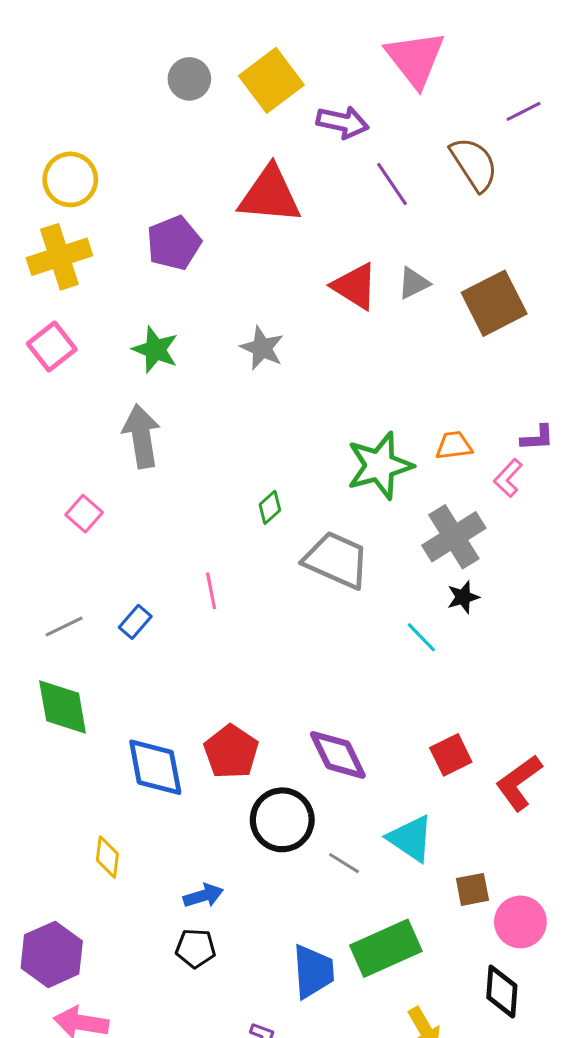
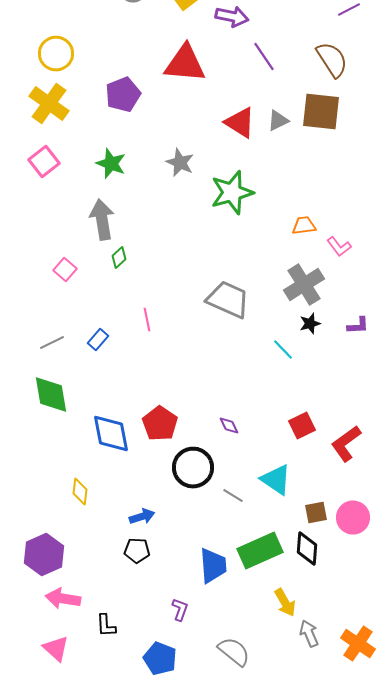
brown semicircle: (474, 164) -> (332, 60), moved
yellow cross: (59, 257) -> (49, 104), turned -36
brown square: (494, 303) -> (321, 112), moved, turned 33
purple L-shape: (537, 438) -> (358, 326), moved
green star: (380, 466) -> (232, 193), moved
pink L-shape: (508, 478) -> (339, 247), turned -80
green diamond: (270, 507) -> (119, 258), moved
purple diamond: (338, 755) -> (229, 426), size x0.5
pink circle: (520, 922) -> (353, 518), moved
black diamond: (502, 992) -> (307, 549), moved

